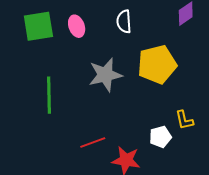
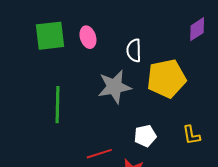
white semicircle: (124, 22) -> (134, 50), moved
white pentagon: (160, 137) -> (145, 136), moved

